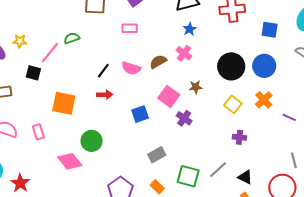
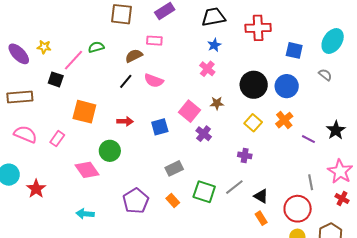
brown semicircle: (158, 62) -> (134, 56), moved
red arrow: (105, 95) -> (125, 121), moved
pink rectangle: (38, 132) -> (57, 139), turned 49
purple cross: (239, 137) -> (245, 155), moved

